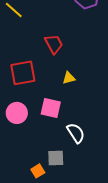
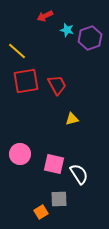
red square: (23, 73) -> (26, 81), moved
pink square: (51, 108) -> (54, 164), moved

